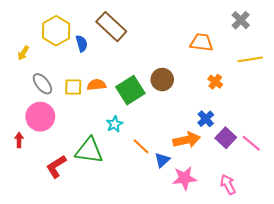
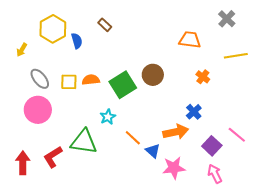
brown rectangle: (111, 27) -> (105, 25), size x0.5
purple square: (226, 138) -> (212, 146), moved
red arrow: (19, 140) -> (23, 163), moved, size x1.6
blue triangle: (162, 160) -> (153, 151), turned -35

